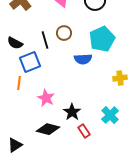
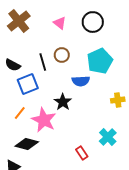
orange line: (19, 83) -> (20, 113), moved, turned 32
pink star: (46, 98) -> (44, 120), size x1.4
black star: (72, 112) -> (63, 102), moved
black diamond: (48, 129) -> (27, 144), moved

